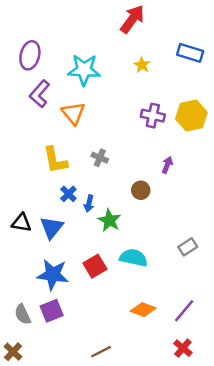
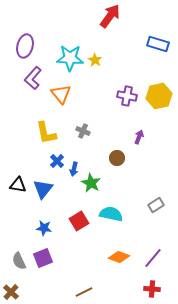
yellow star: (142, 65) -> (95, 60), moved
blue star: (53, 275) -> (44, 228), size x0.6
red cross: (183, 348) -> (152, 289), turned -35

